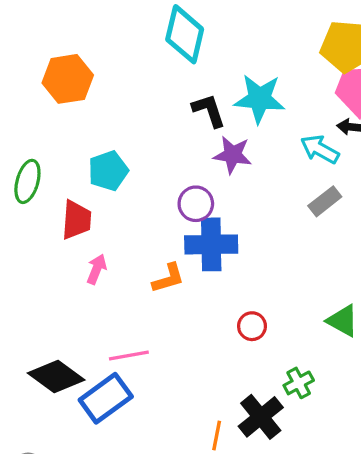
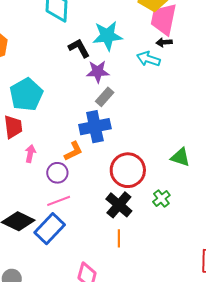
cyan pentagon: (108, 171) -> (26, 95), size x1.4
gray rectangle: (325, 201) -> (105, 97), moved
purple circle: (196, 204) -> (57, 173), moved
red circle: (252, 326) -> (128, 170), size x2.0
black cross: (261, 417) -> (119, 205), moved

